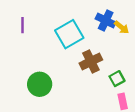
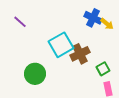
purple line: (23, 25) -> (20, 22), turned -48
cyan square: (69, 34) -> (61, 45), moved

